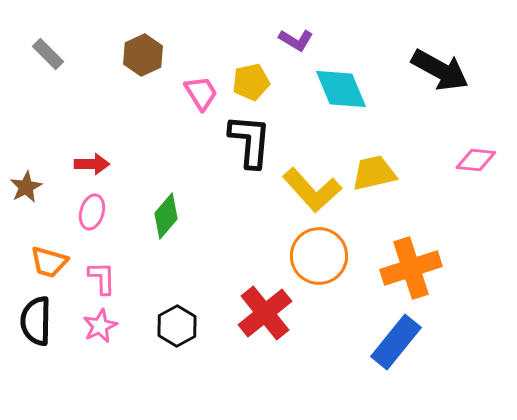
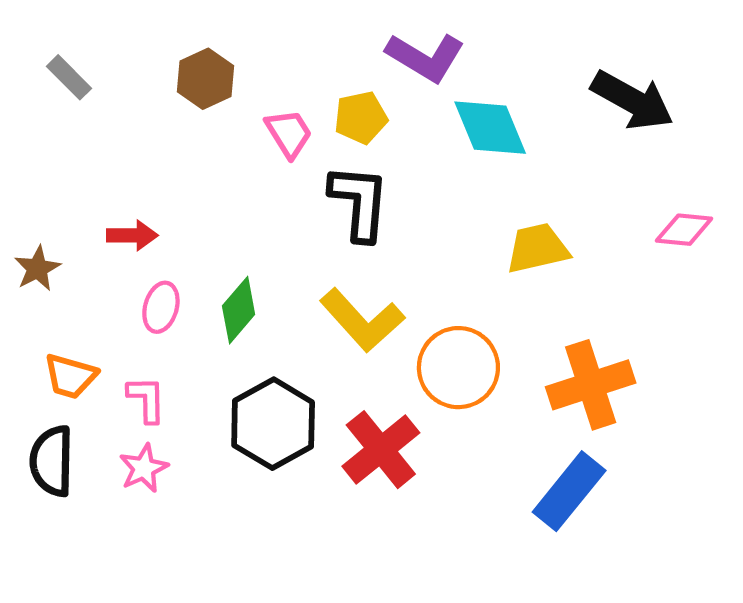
purple L-shape: (296, 40) -> (425, 57), size x1.6
yellow L-shape: (312, 190) -> (362, 320), moved
pink ellipse: (92, 212) -> (161, 307), moved
black hexagon: (177, 326) -> (273, 424), moved, size x1.5

